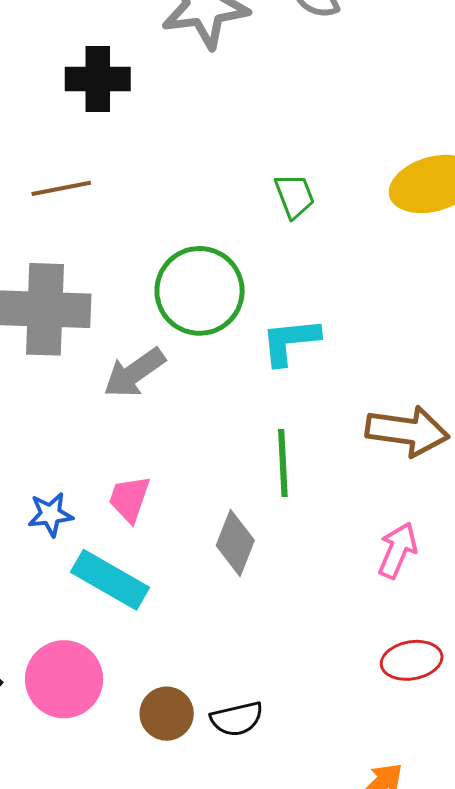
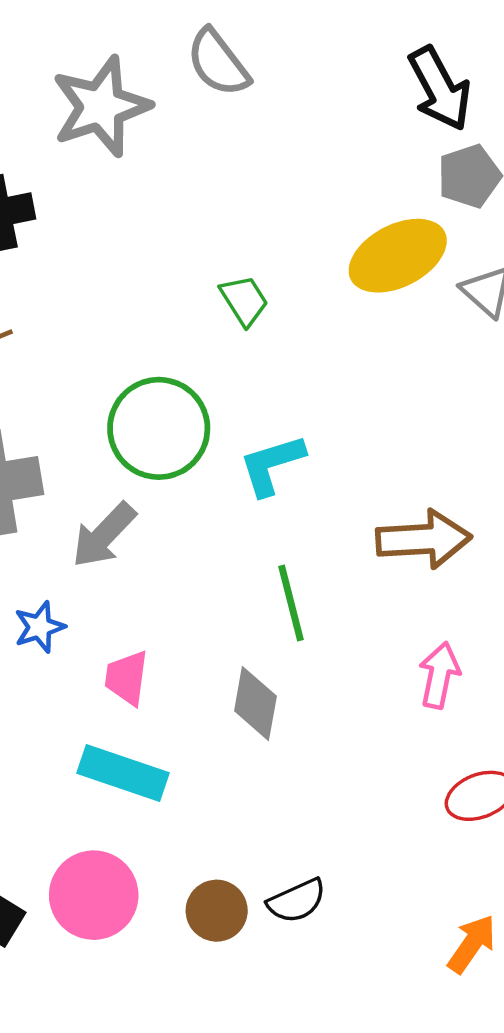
blue star: (50, 514) -> (39, 627), moved

